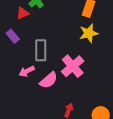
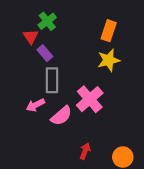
red triangle: (23, 13) -> (31, 37), turned -40
purple rectangle: (13, 36) -> (45, 53), moved

